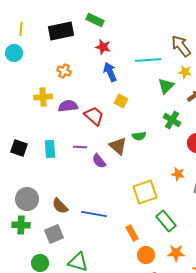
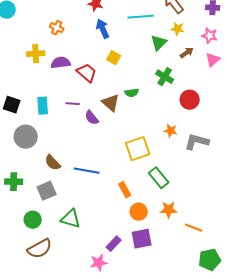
gray circle: (27, 199) -> (26, 137), moved

